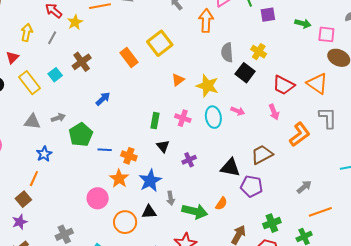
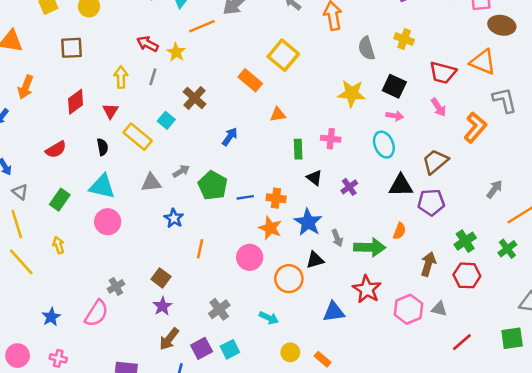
black square: (245, 73) -> (394, 86), moved
orange triangle: (178, 80) -> (278, 114), moved, turned 40
cyan ellipse: (213, 117) -> (384, 145), moved
orange line: (34, 179) -> (200, 249), moved

